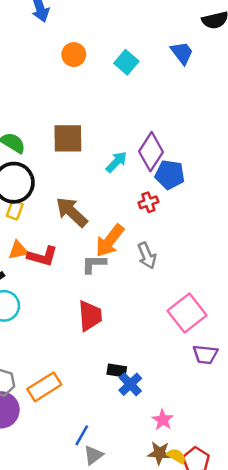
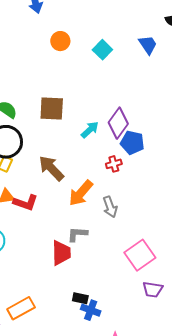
gray L-shape: (94, 264) -> (77, 234), moved
blue cross: (130, 384) -> (91, 310), turned -30

